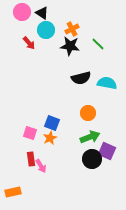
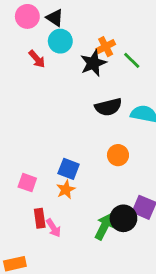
orange cross: (72, 29) -> (106, 47), moved
black star: (70, 46) -> (93, 63), turned -30
pink square: (30, 133) -> (27, 183), moved
green arrow: (90, 137) -> (104, 227), moved, turned -42

